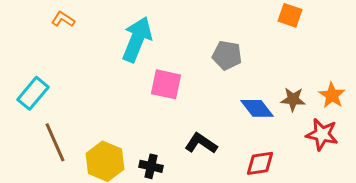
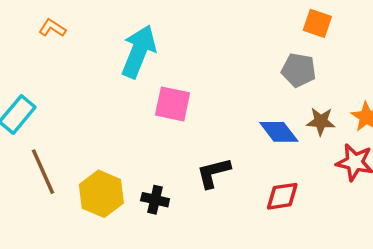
gray pentagon: (227, 55) -> (299, 70), moved
black L-shape: (201, 143) -> (213, 173), turned -48

